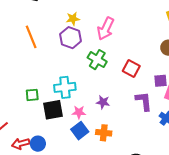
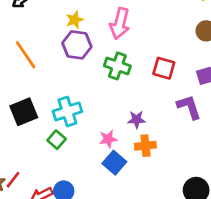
cyan cross: (65, 87) -> (67, 111), moved
green square: (32, 95) -> (57, 140), moved, turned -32
black square: (53, 110) -> (24, 112), moved
orange cross: (104, 133) -> (145, 146), moved

